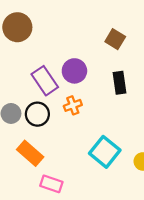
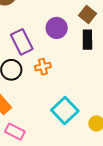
purple circle: (74, 71) -> (57, 28), moved
black rectangle: (119, 83) -> (87, 40), moved

